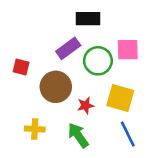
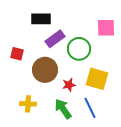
black rectangle: (88, 19) -> (41, 19), moved
pink square: (128, 50) -> (106, 28), moved
blue line: (128, 134) -> (90, 108), moved

